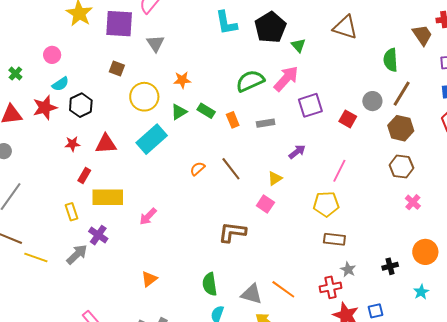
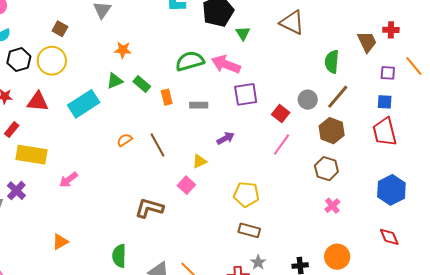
pink arrow: (286, 79) -> (226, 64), turned -120
yellow circle: (144, 97) -> (52, 61), moved
pink line: (339, 171) -> (282, 144), moved

